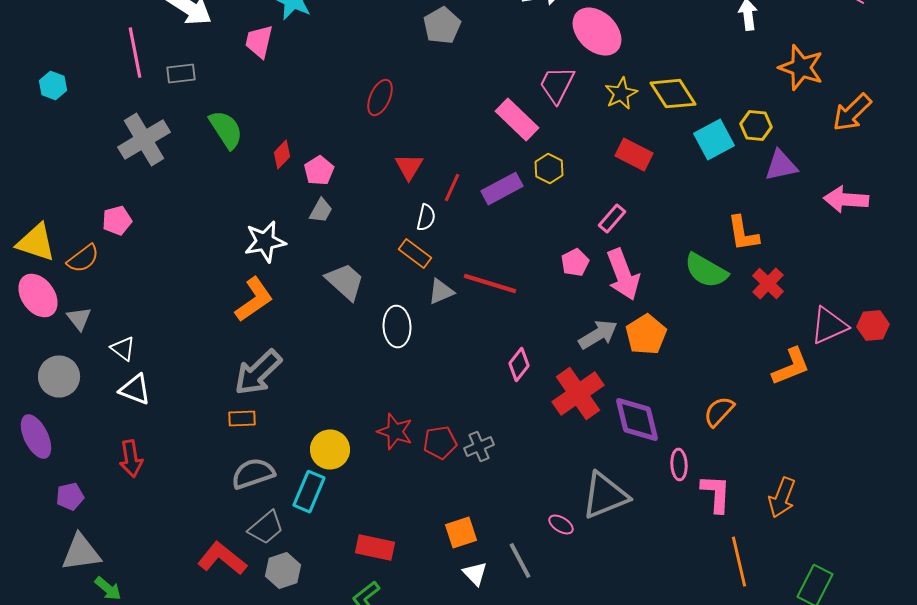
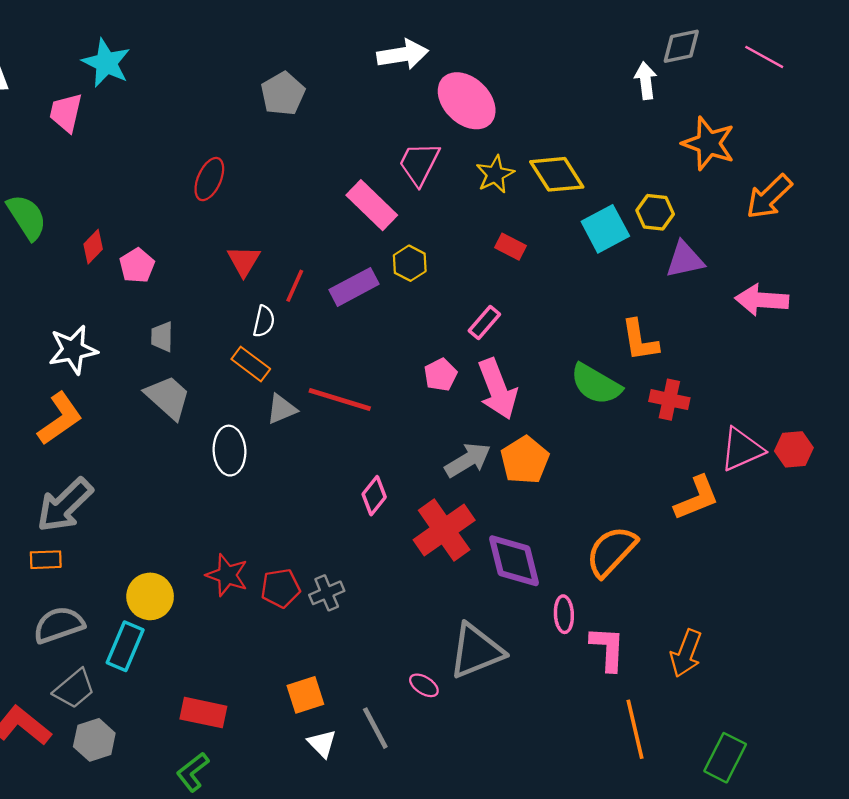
red rectangle: (634, 155) -> (510, 247), size x0.7
gray trapezoid: (321, 211) -> (162, 337), moved, turned 152
red cross: (768, 284) -> (669, 400), turned -32
orange semicircle: (719, 412) -> (611, 551), size x1.4

